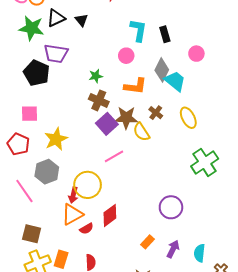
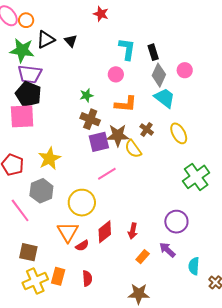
purple trapezoid: (56, 54) -> (30, 74), moved
gray diamond: (162, 70) -> (159, 75), moved
pink square: (30, 114) -> (22, 116), moved, size x1.5
purple square: (107, 124) -> (99, 142), turned 30
red arrow: (73, 195) -> (133, 231), moved
purple circle: (171, 207) -> (176, 222), moved
orange triangle: (72, 214) -> (68, 232), turned -30
purple arrow: (173, 249) -> (167, 250), moved, turned -72

